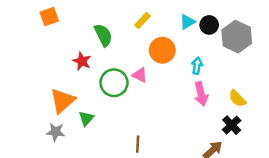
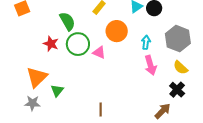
gray hexagon: (237, 37) -> (178, 39), moved
green circle: (114, 83) -> (78, 44), moved

